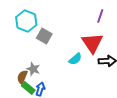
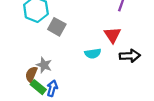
red triangle: (92, 43) -> (112, 35), size x0.7
cyan semicircle: (75, 59) -> (93, 53), turned 32

